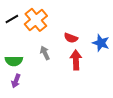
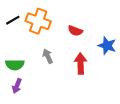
orange cross: (36, 20) -> (38, 21), turned -30
red semicircle: (71, 38) -> (75, 31), moved

